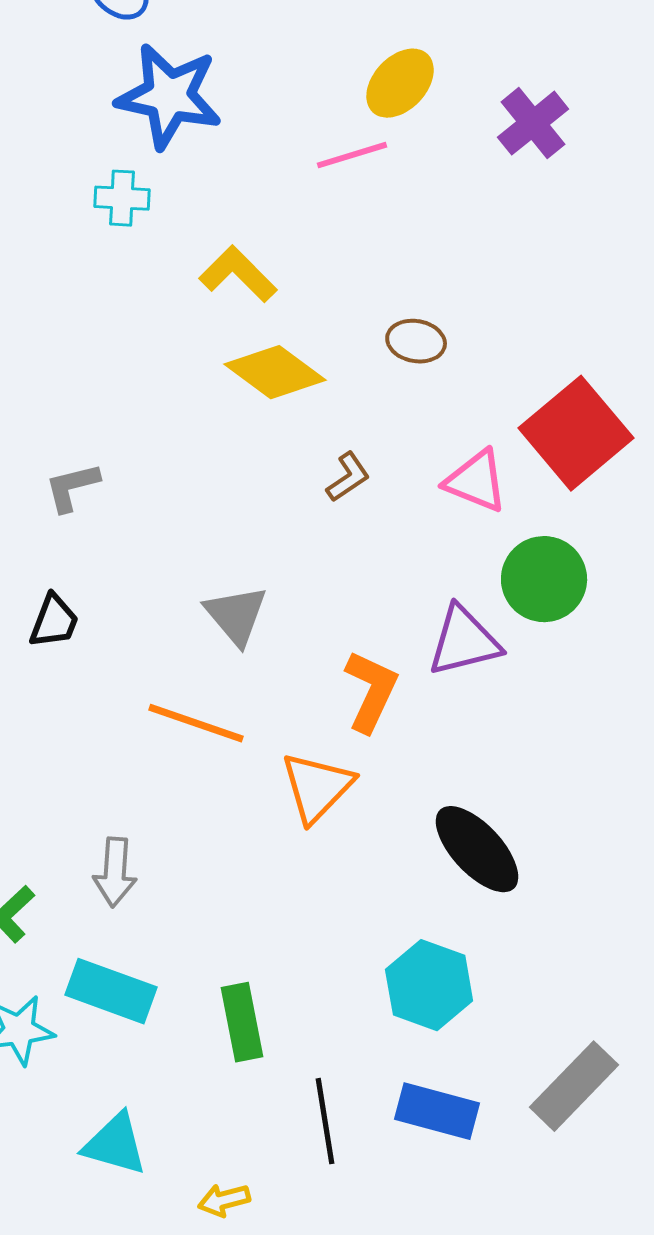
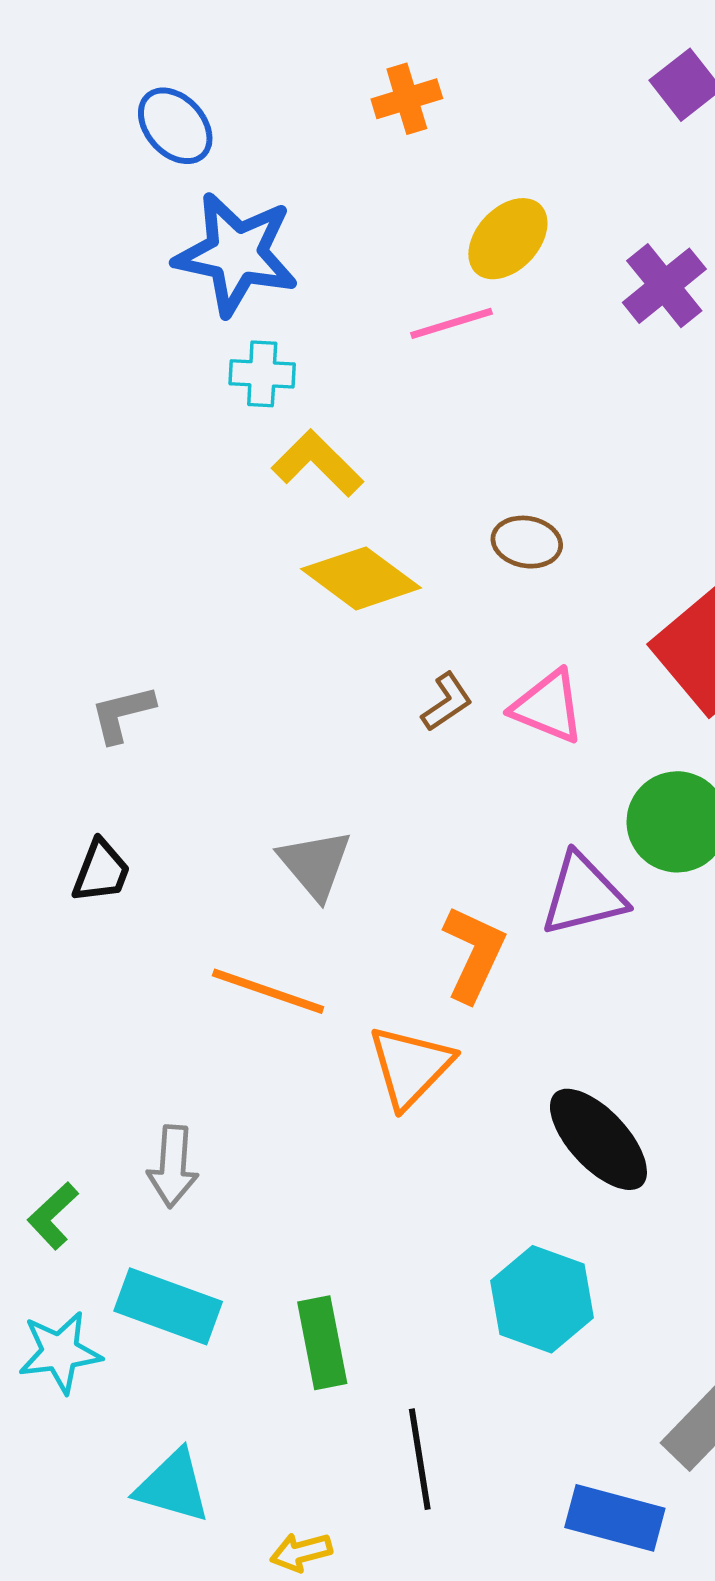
cyan cross: (122, 198) -> (262, 374), moved
pink triangle: (476, 481) -> (548, 707), moved
blue rectangle: (437, 1111) -> (615, 1518), moved

